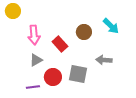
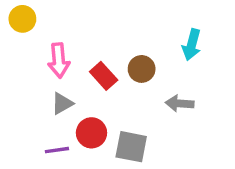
cyan arrow: (111, 26) -> (192, 45), turned 60
brown circle: (84, 32) -> (142, 69), moved
gray square: (78, 74) -> (131, 147), moved

